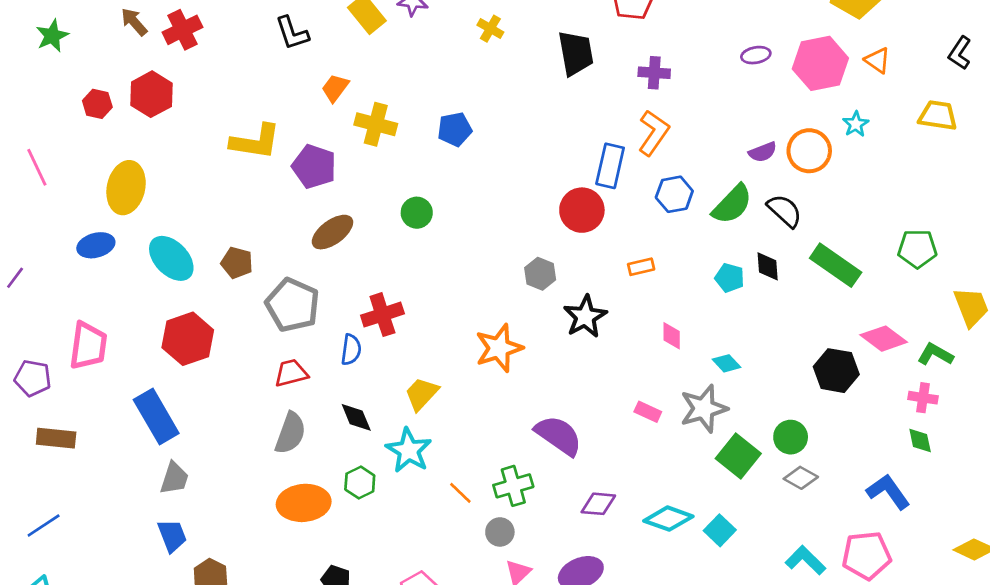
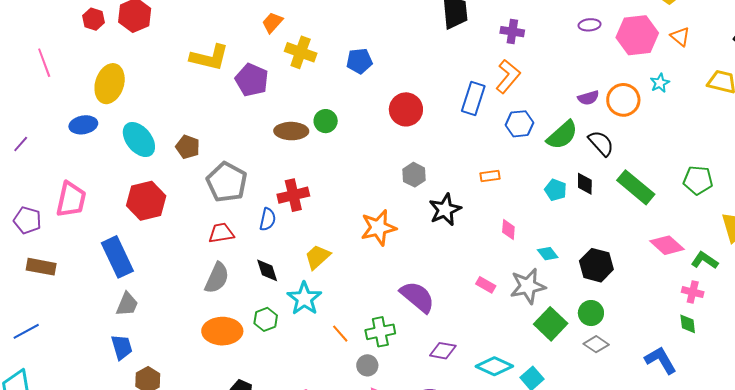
red circle: (582, 210) -> (406, 109), moved
brown ellipse: (332, 232) -> (291, 131), moved, turned 32
black hexagon: (836, 371) -> (596, 265), moved

